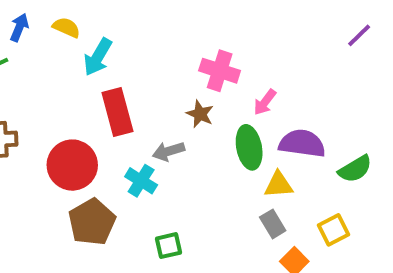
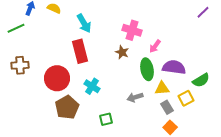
cyan arrow: (98, 57) -> (84, 23), moved, turned -60
gray arrow: (169, 151) -> (135, 97), moved
gray rectangle: (273, 224) -> (167, 107), moved
yellow square: (334, 230) -> (186, 98), moved

